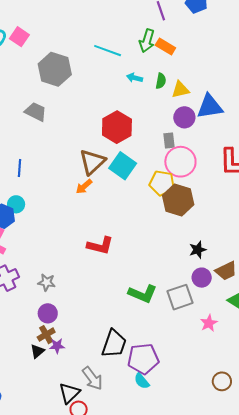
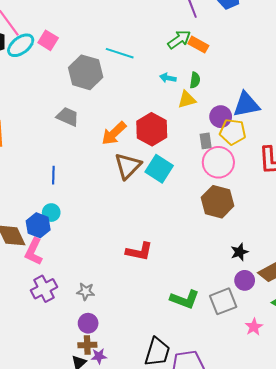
green arrow: (147, 41) -> (179, 39), turned -140
cyan line: (108, 51) -> (120, 53), moved
yellow triangle: (180, 90) -> (187, 100), moved
yellow pentagon: (162, 183) -> (233, 132), moved
orange arrow: (84, 187) -> (114, 133), moved, size x1.5
brown cross: (46, 335) -> (87, 345), turned 30

